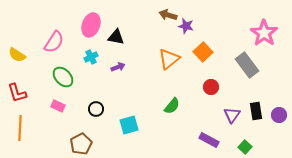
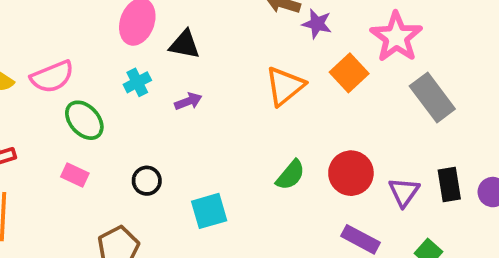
pink star: (264, 33) -> (396, 37), moved
pink semicircle: (54, 42) -> (52, 77), moved, turned 35
red circle: (211, 87) -> (351, 173), moved, size x1.5

